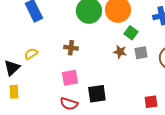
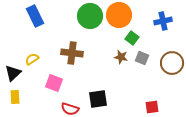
brown cross: (71, 48) -> (72, 53), size x1.5
gray square: (141, 53) -> (142, 58), turned 32
pink square: (70, 78) -> (54, 83), moved, turned 30

